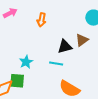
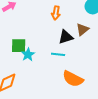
orange arrow: (42, 20) -> (56, 13), moved
green square: (17, 81) -> (19, 46), moved

